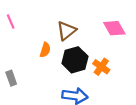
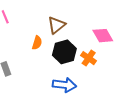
pink diamond: (114, 28) -> (103, 36), moved

